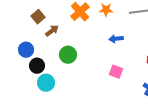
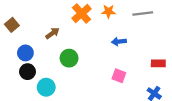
brown square: (38, 17) -> (12, 25), moved
black circle: (37, 66) -> (28, 72), moved

